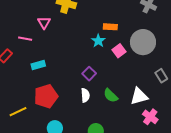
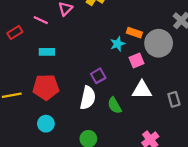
gray circle: (143, 42) -> (159, 43), moved
white semicircle: (85, 95) -> (88, 98), size x1.5
white triangle: (139, 96) -> (142, 90), moved

